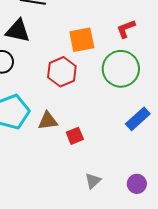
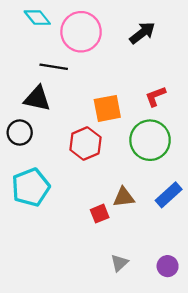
brown triangle: (48, 121) -> (124, 197), moved

